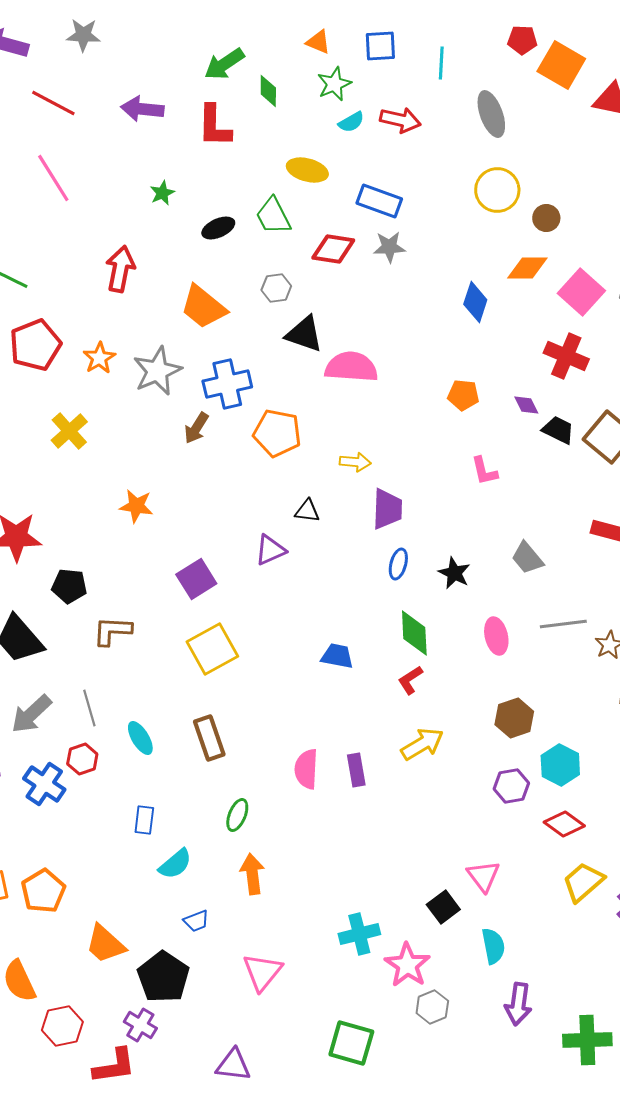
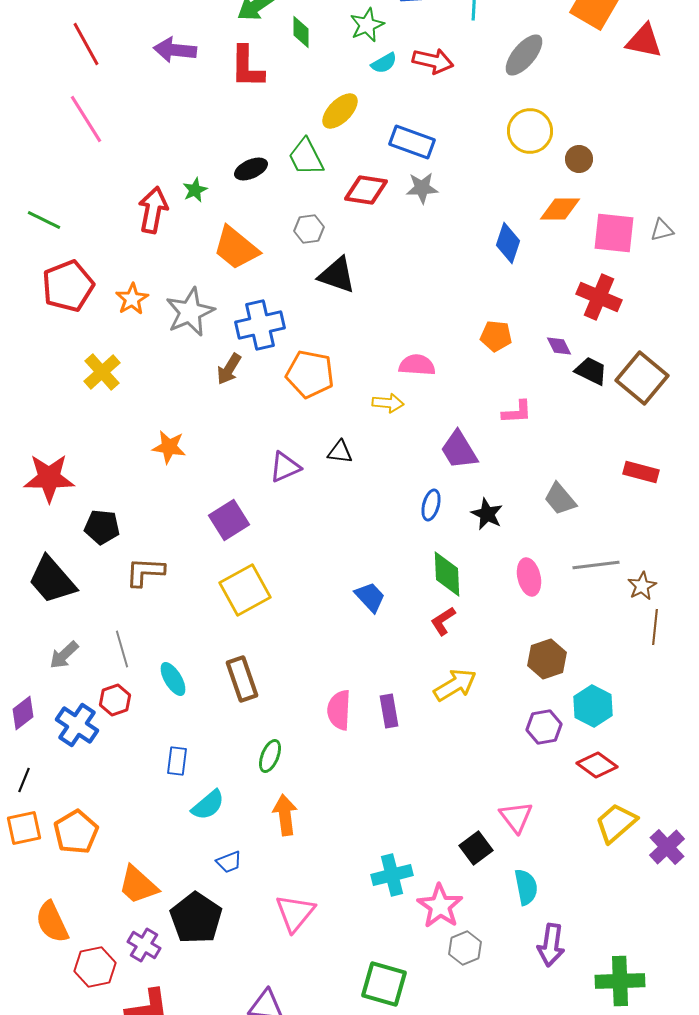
red line: (53, 103) -> (86, 44), turned 33
gray ellipse: (491, 114) -> (524, 55), turned 60
yellow ellipse: (307, 170) -> (340, 111), turned -60
green star: (162, 193) -> (195, 190), moved
pink square: (581, 292) -> (614, 233), turned -36
pink semicircle: (351, 367) -> (417, 365), moved, size x0.7
pink L-shape: (484, 471) -> (517, 412), turned -80
purple trapezoid: (387, 509) -> (459, 450), moved, turned 147
purple triangle: (270, 550) -> (285, 467), moved
blue trapezoid: (337, 656) -> (370, 597), turned 36
gray arrow: (31, 714) -> (64, 655), size x0.7
purple cross: (140, 1025) -> (144, 945), moved

